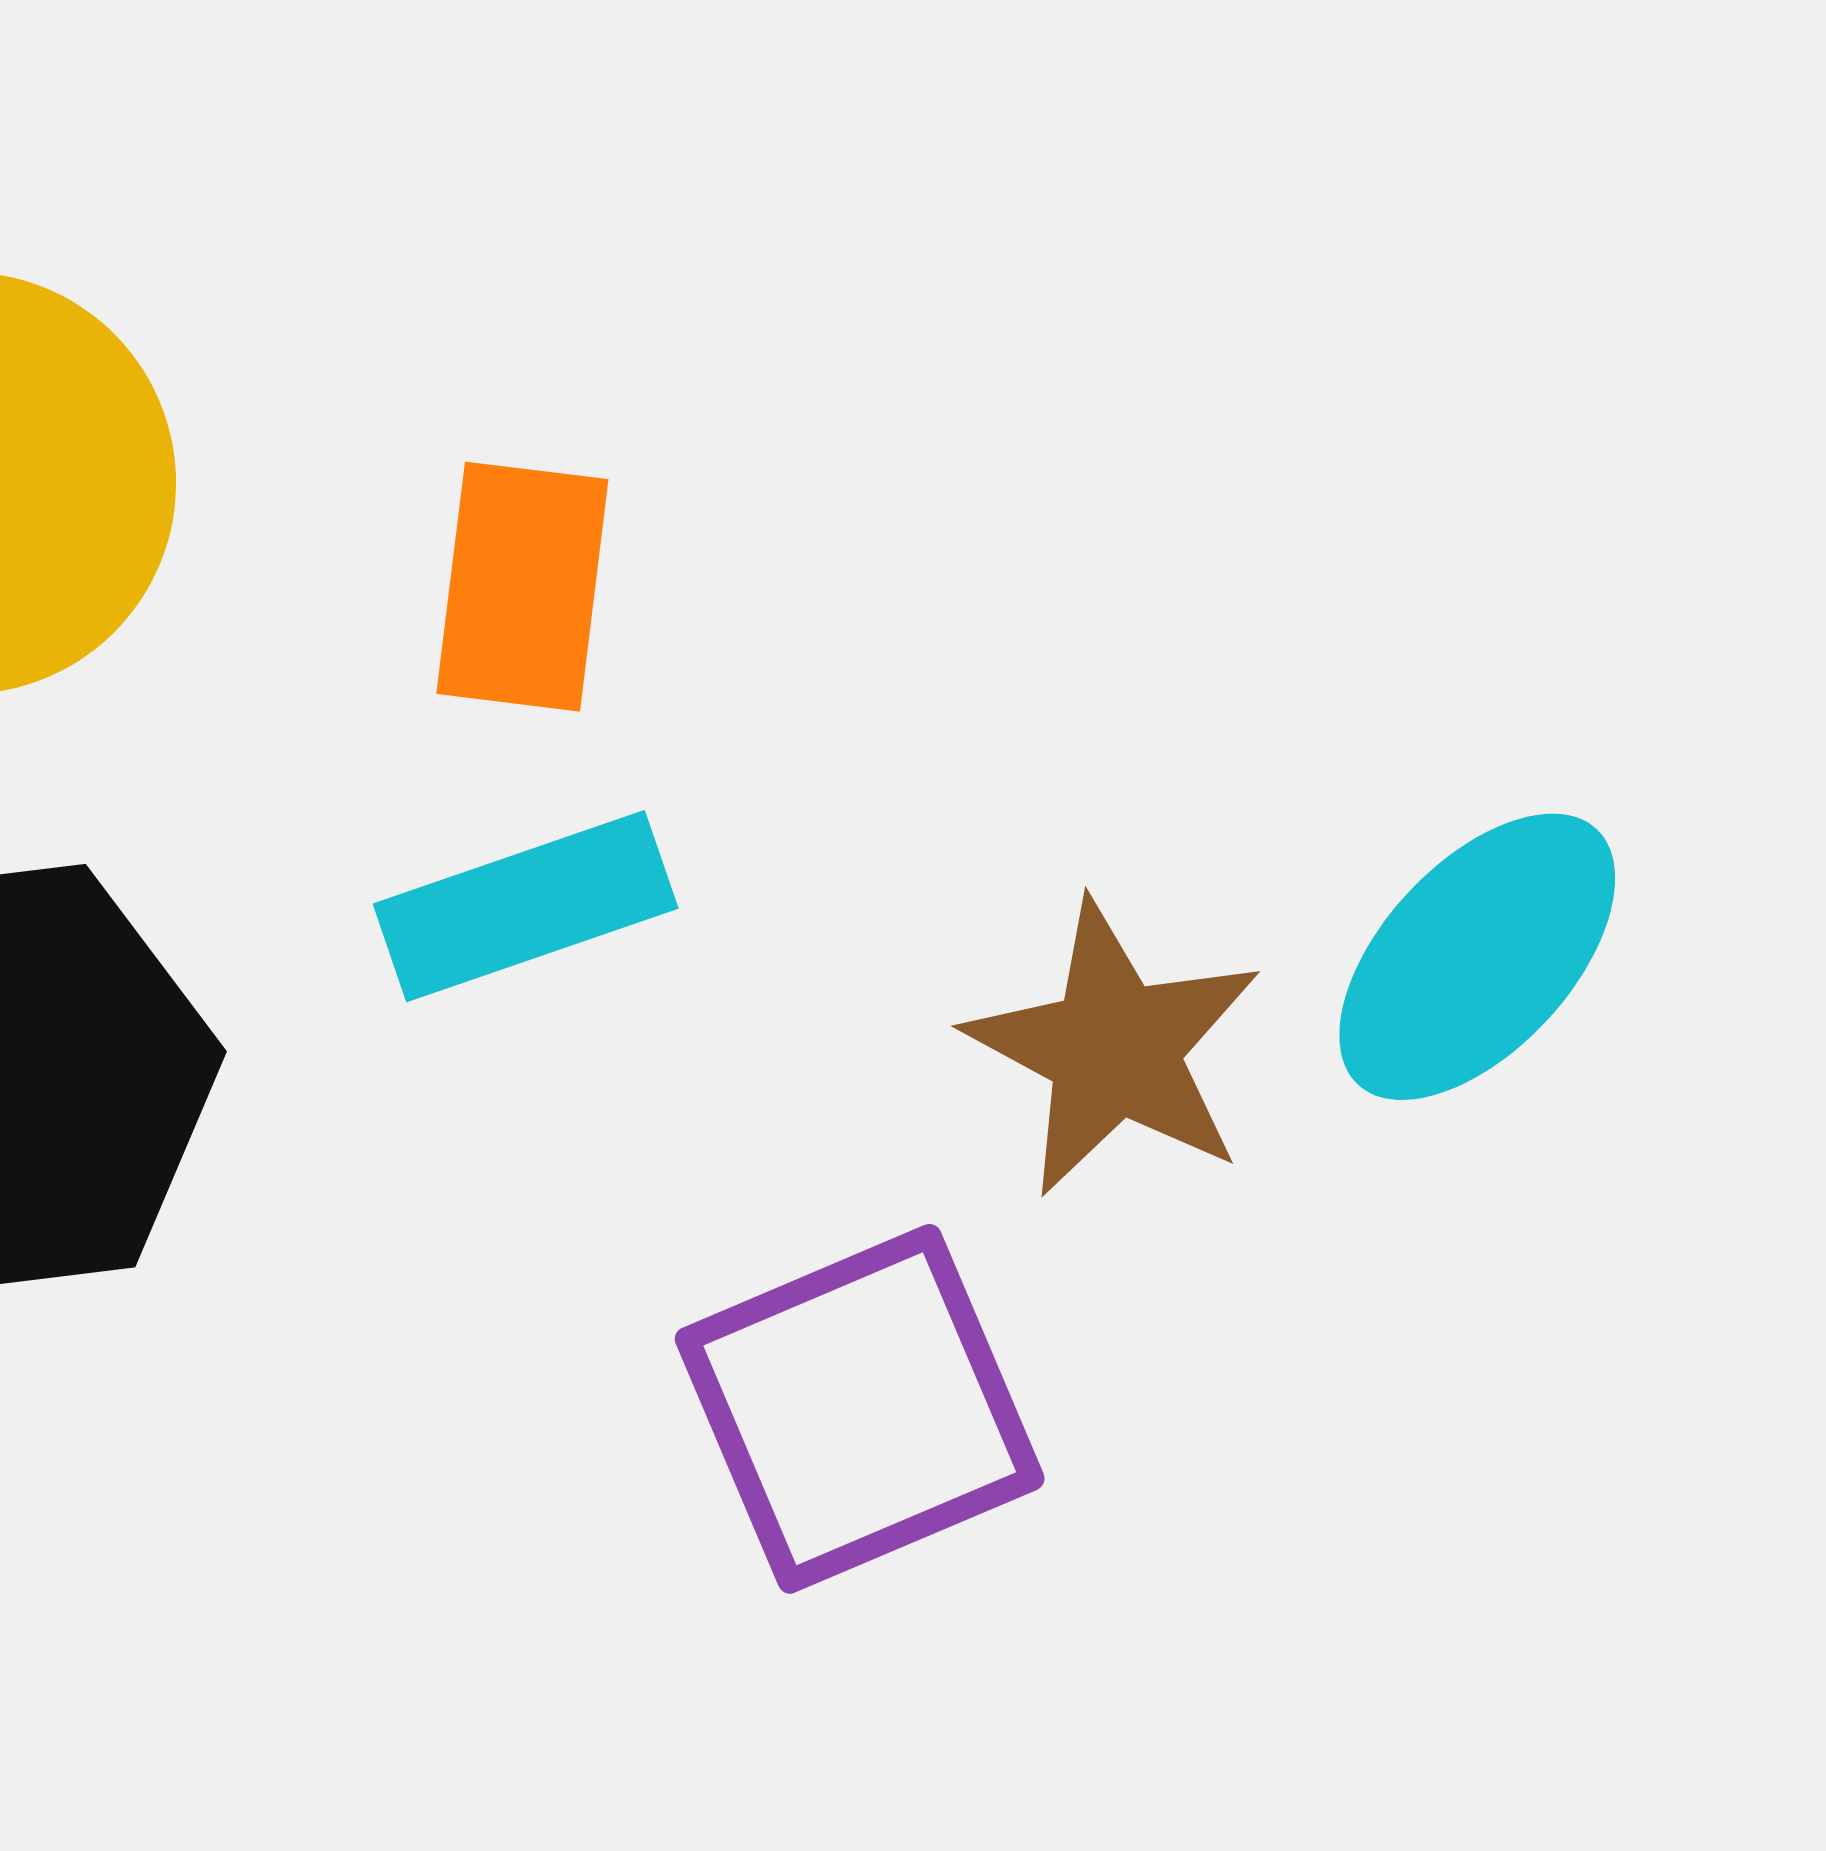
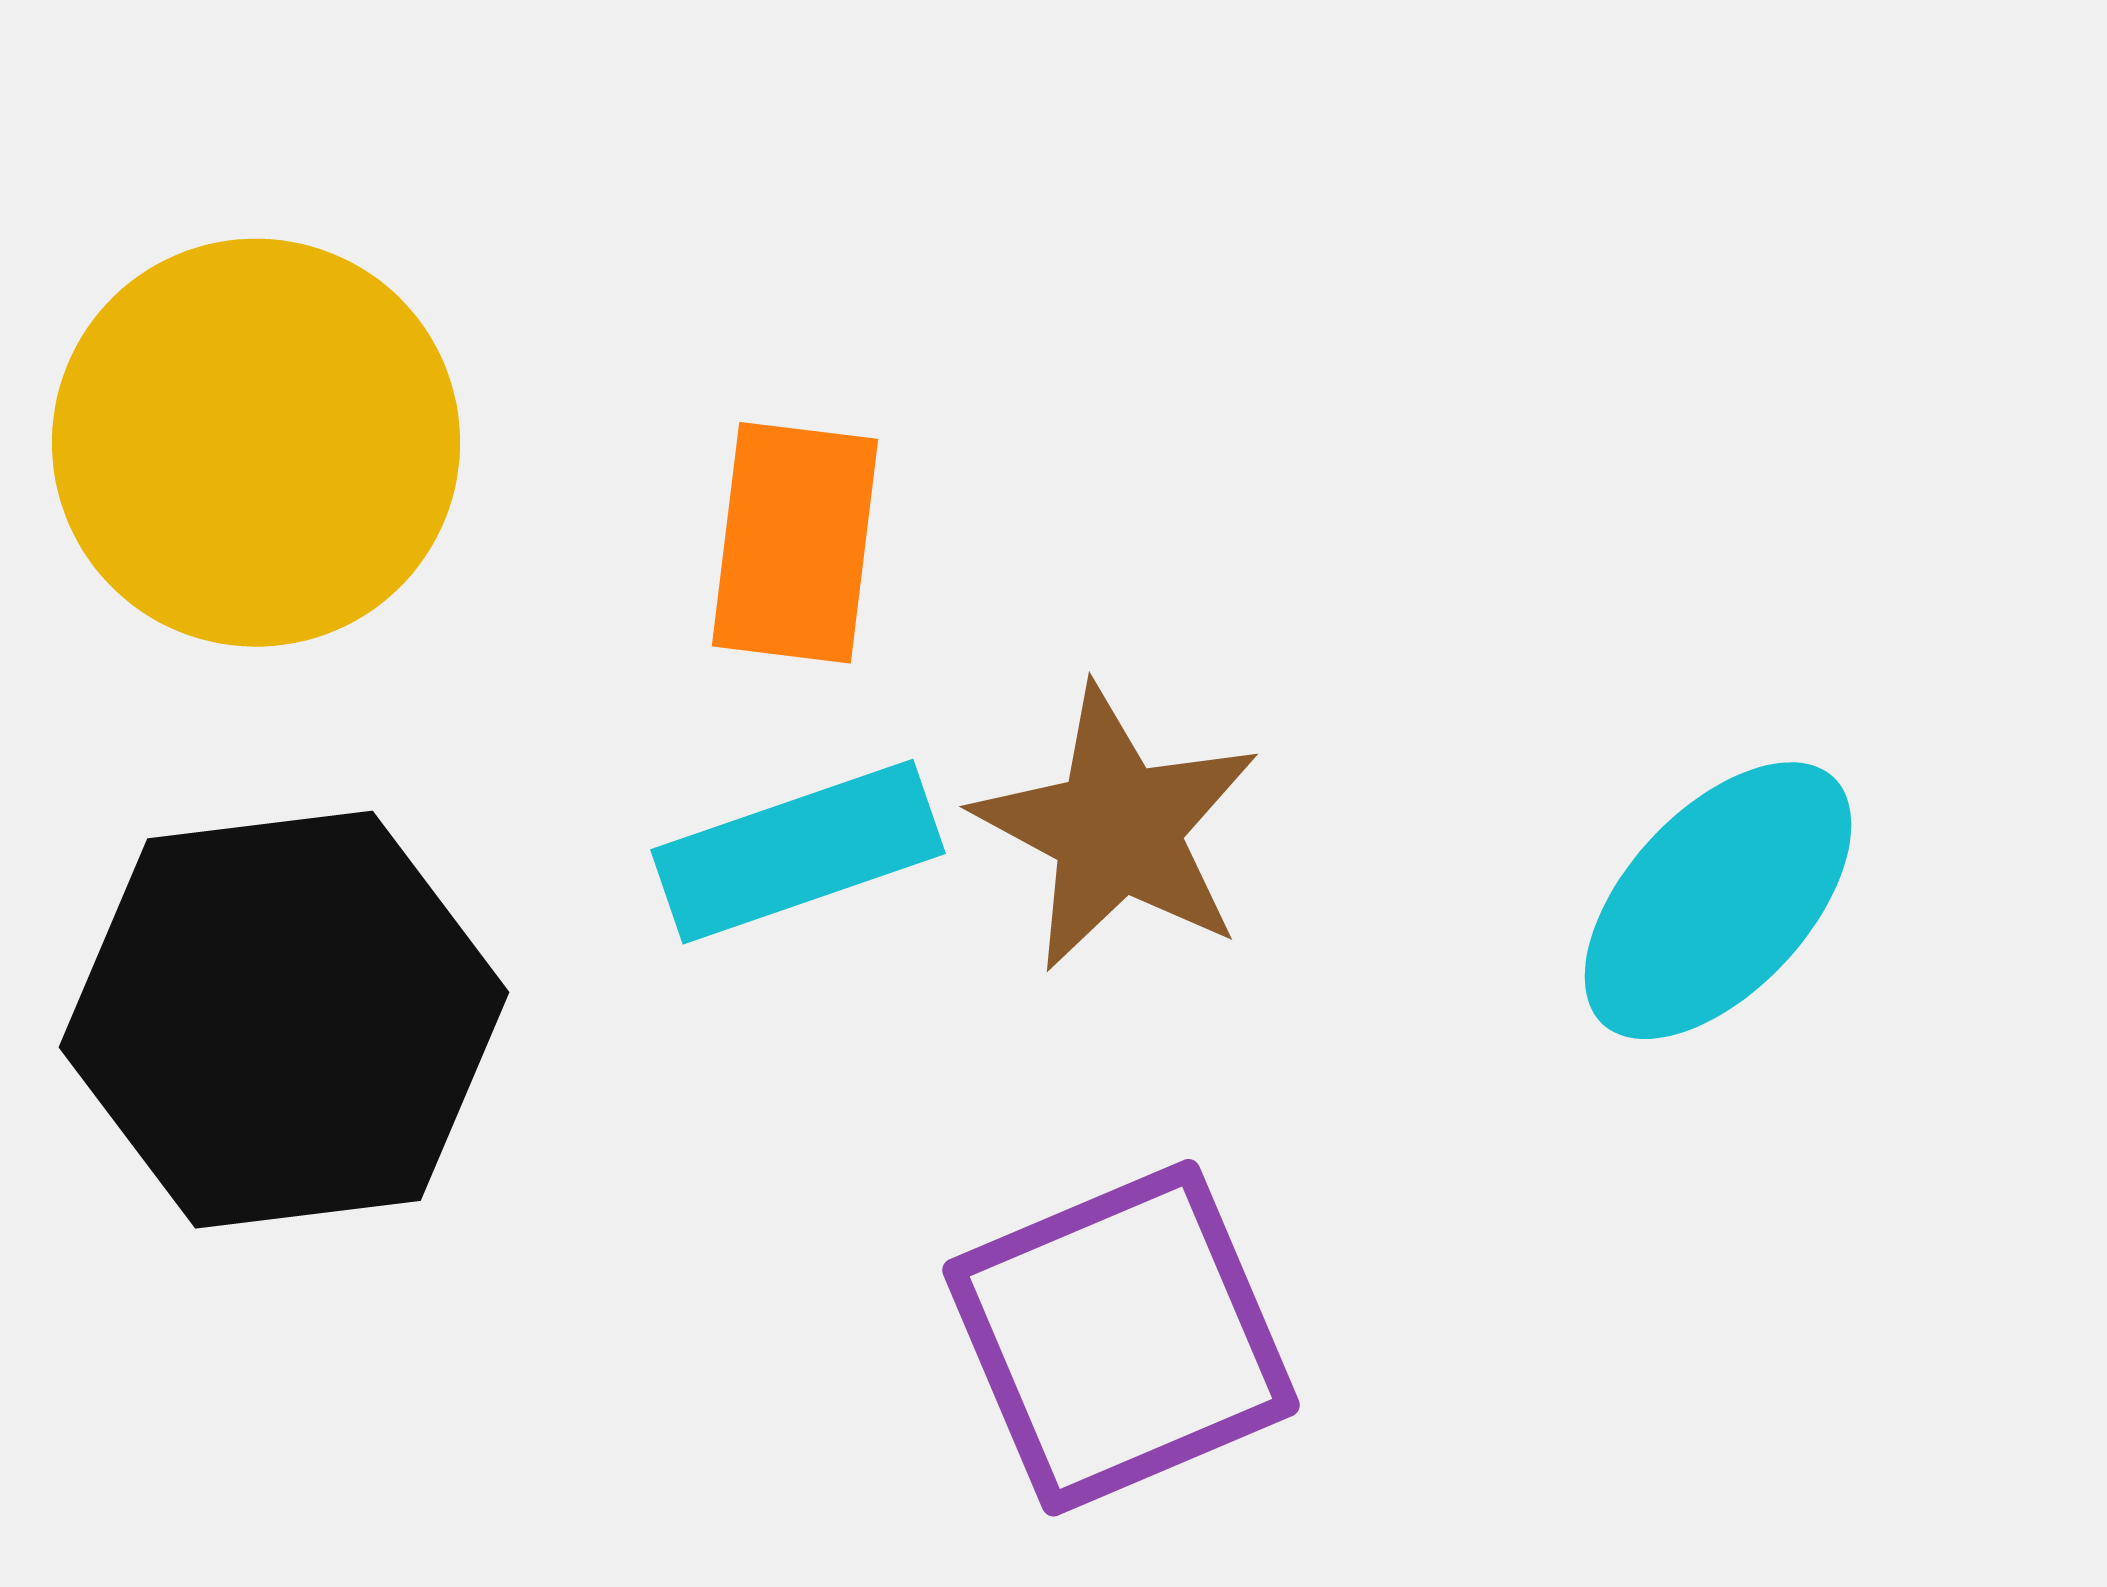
brown star: (1114, 1049) -> (1117, 829), moved

